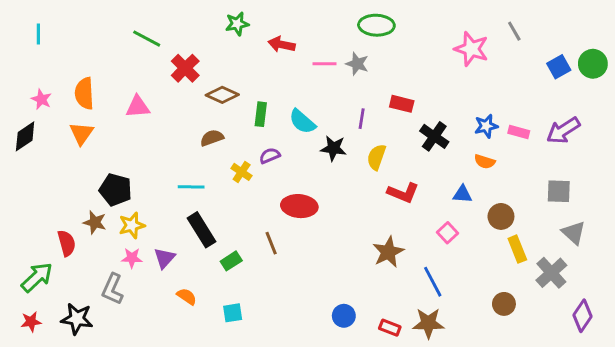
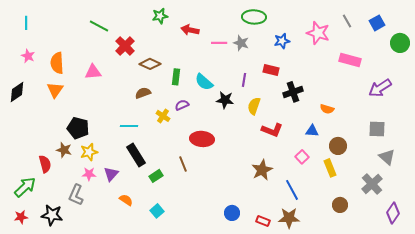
blue square: (559, 67) -> (377, 23), moved
pink star: (41, 99) -> (28, 56), moved
blue star: (486, 126) -> (282, 41), moved
pink rectangle: (519, 132) -> (350, 60), moved, size x1.5
black cross: (434, 136) -> (293, 92), turned 36
yellow rectangle: (517, 249) -> (330, 168), moved
cyan square: (233, 313) -> (157, 211), turned -32

